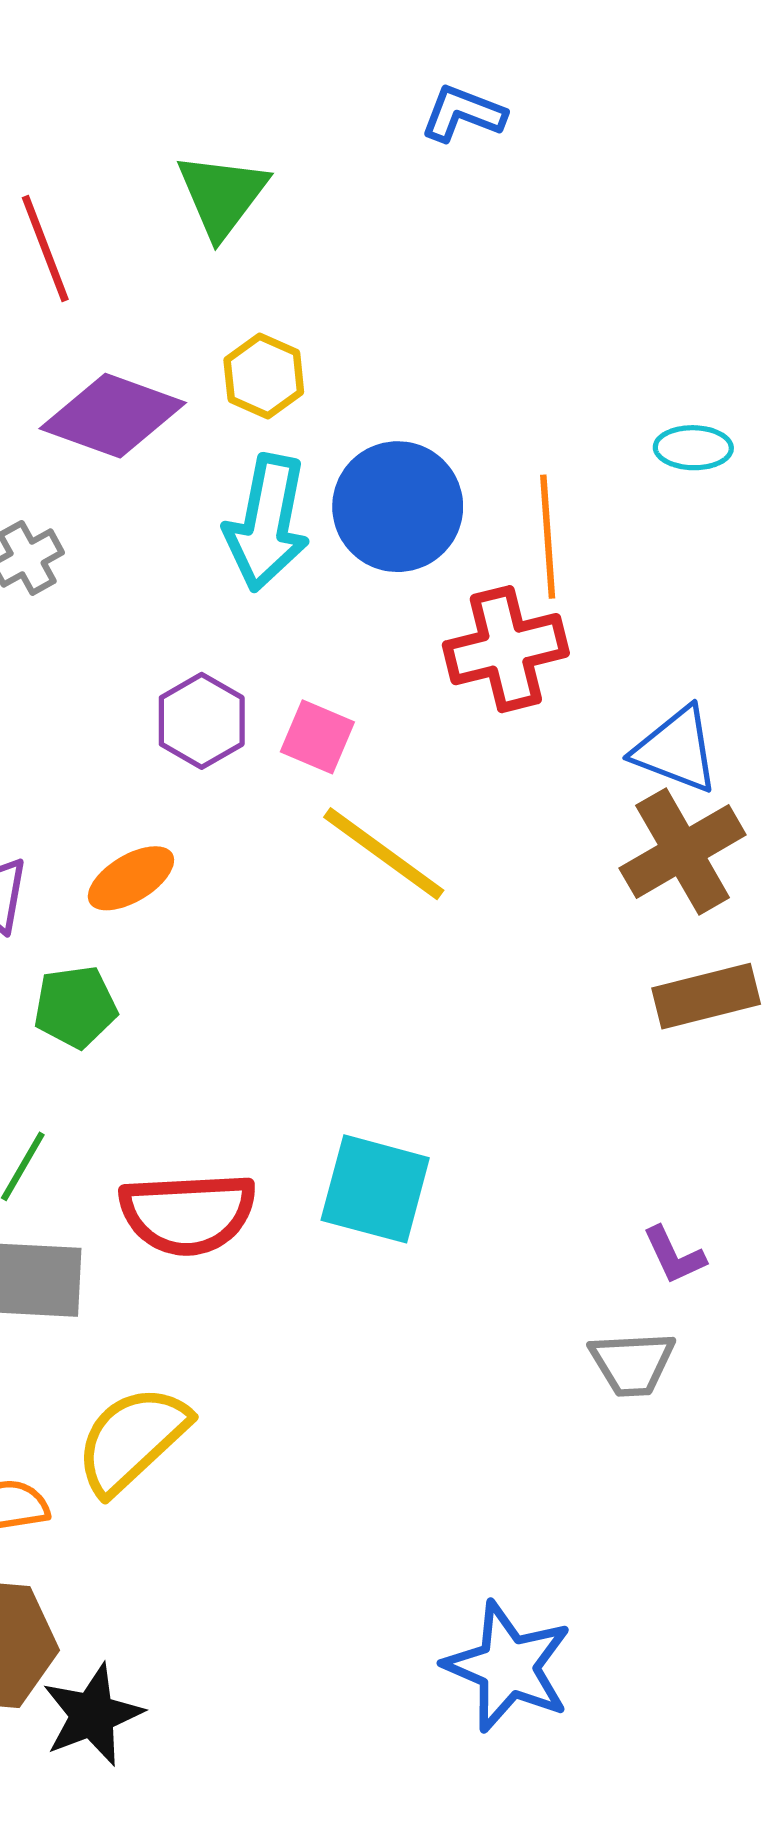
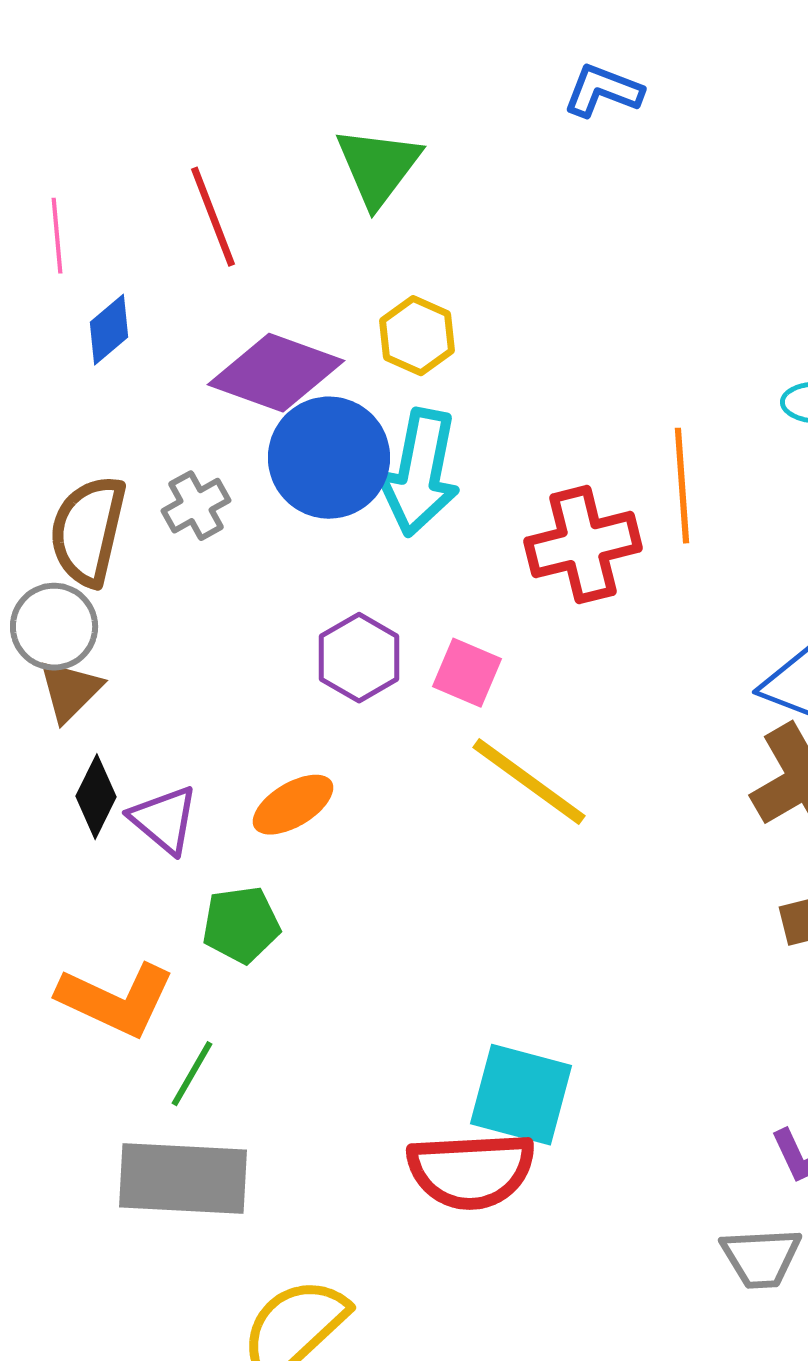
blue circle: (398, 507) -> (329, 458), moved
red cross: (506, 649) -> (583, 545), moved
red semicircle: (188, 1214) -> (471, 1171), moved

